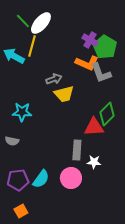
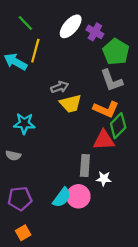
white ellipse: (41, 23) -> (71, 26), moved
purple cross: (90, 40) -> (95, 32), moved
orange L-shape: (87, 63) -> (106, 109), moved
cyan semicircle: (41, 179) -> (62, 197), moved

